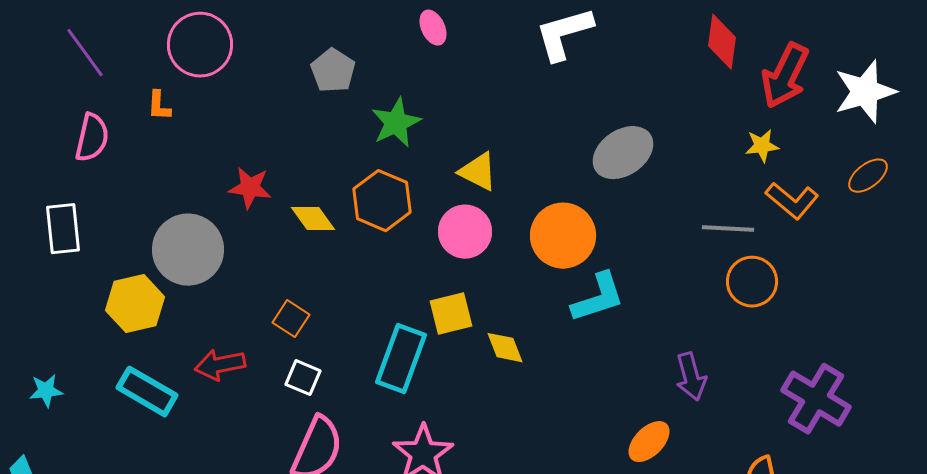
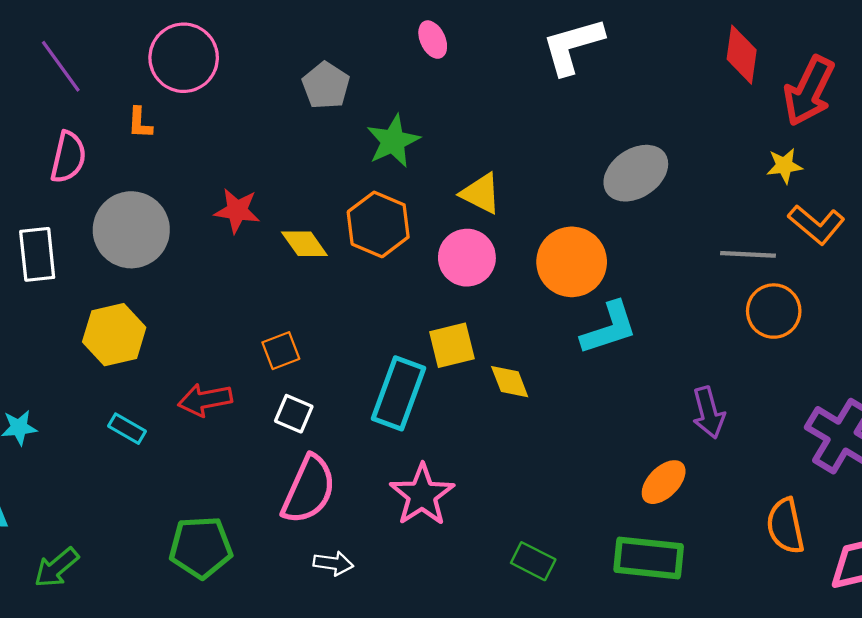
gray circle: (188, 250) -> (131, 230), moved
orange square: (291, 319) -> (281, 351), turned 36
cyan rectangle: (147, 392) -> (127, 429), size x0.6

